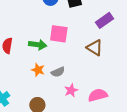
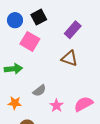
pink square: (59, 34) -> (30, 41), moved, turned 36
orange star: (38, 70) -> (15, 103), moved

